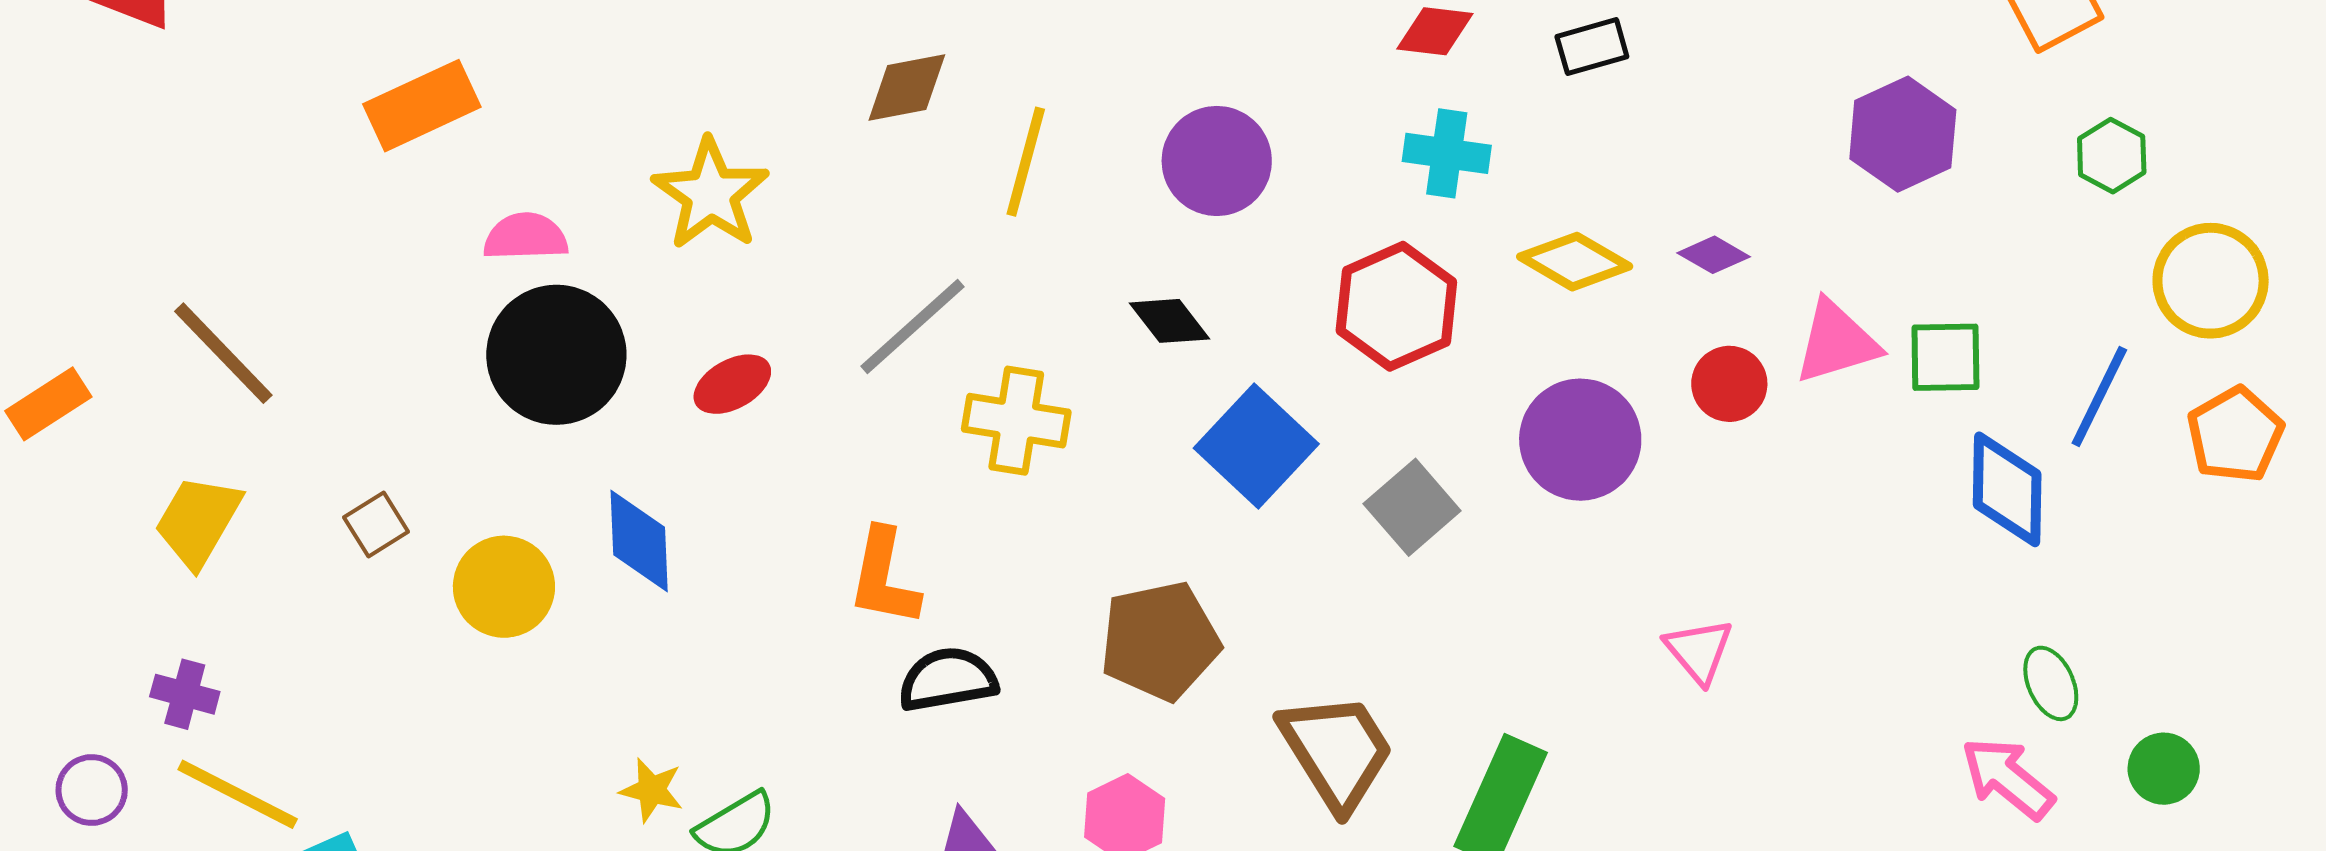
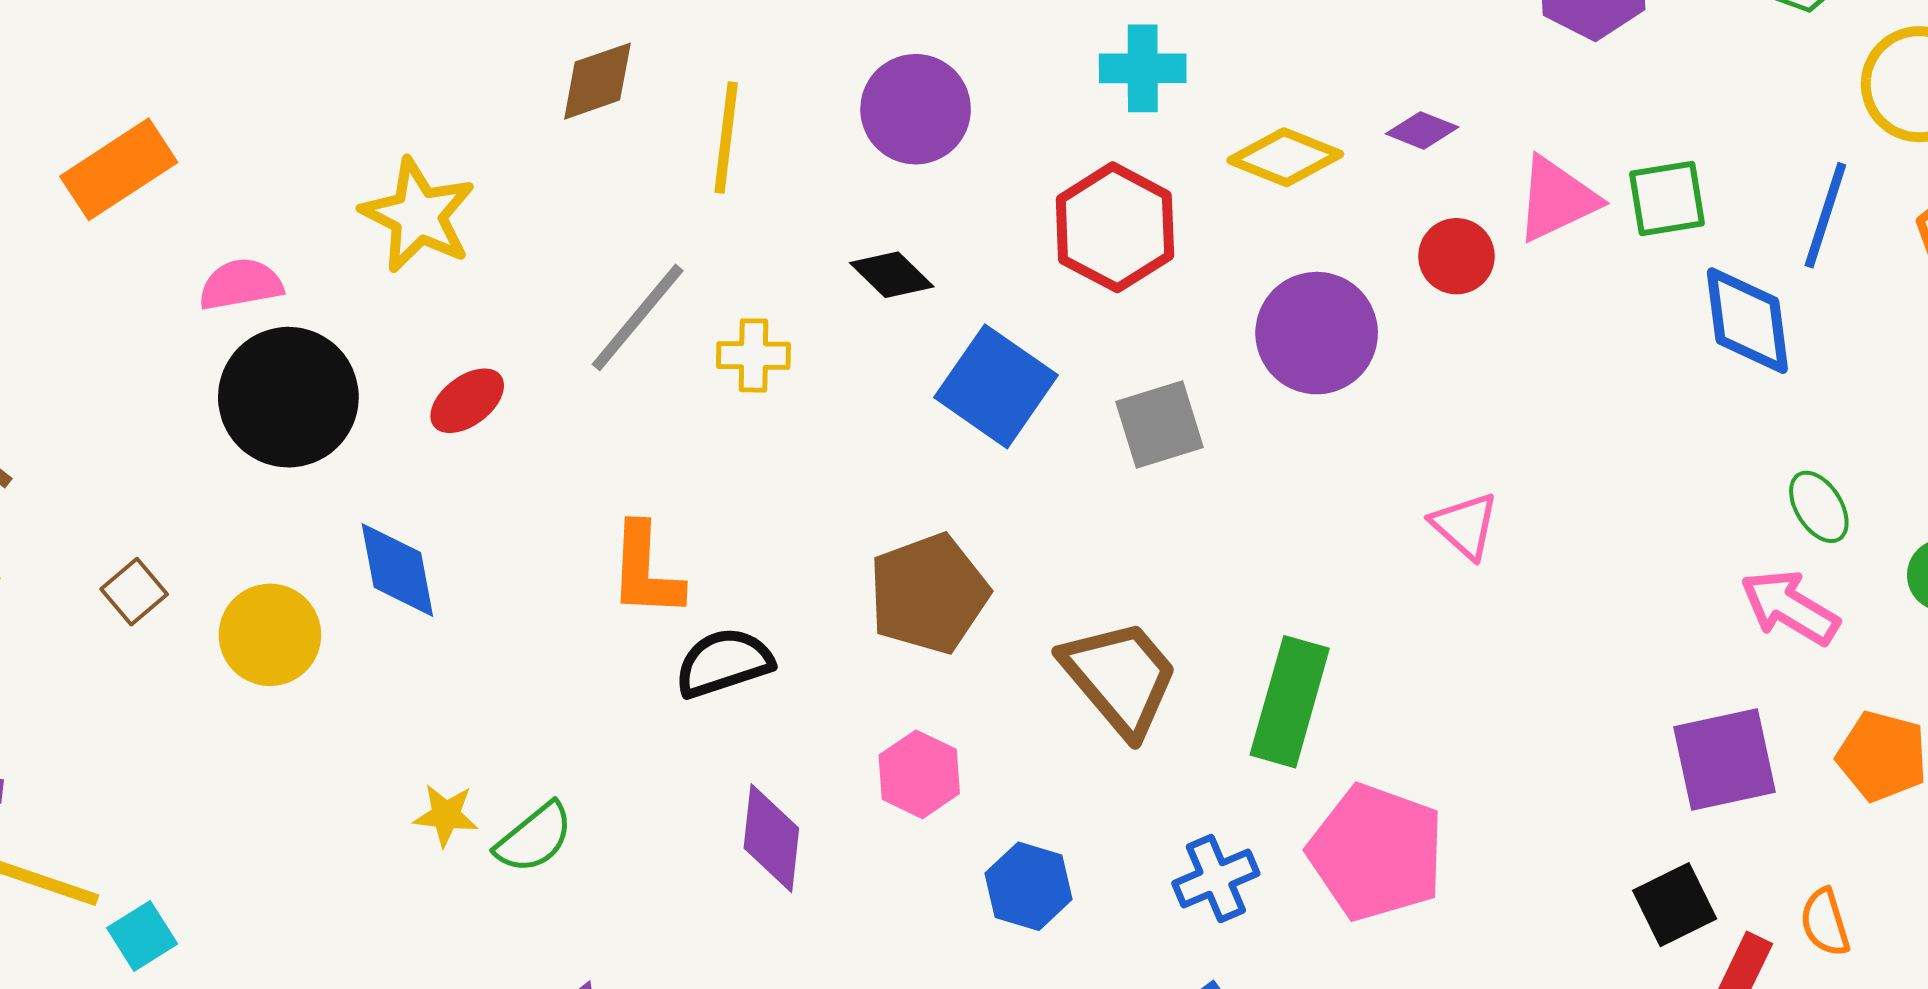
yellow cross: (1016, 421) -> (753, 355), moved, size x0.7
gray square: (1412, 507) -> (1160, 425), turned 32

